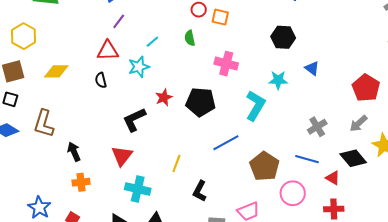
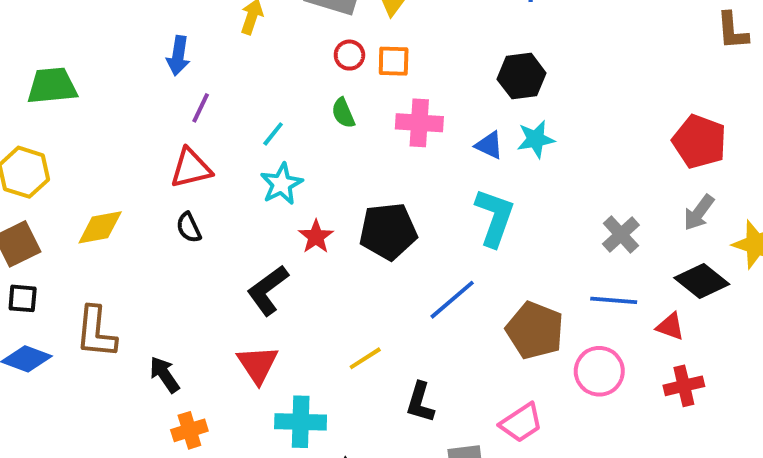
pink cross: (226, 64) -> (419, 123), moved
cyan star: (139, 67) -> (282, 184), moved
blue triangle: (312, 68) -> (489, 145), moved
cyan star: (278, 80) -> (536, 139), moved
yellow line: (176, 163) -> (365, 358), turned 48

